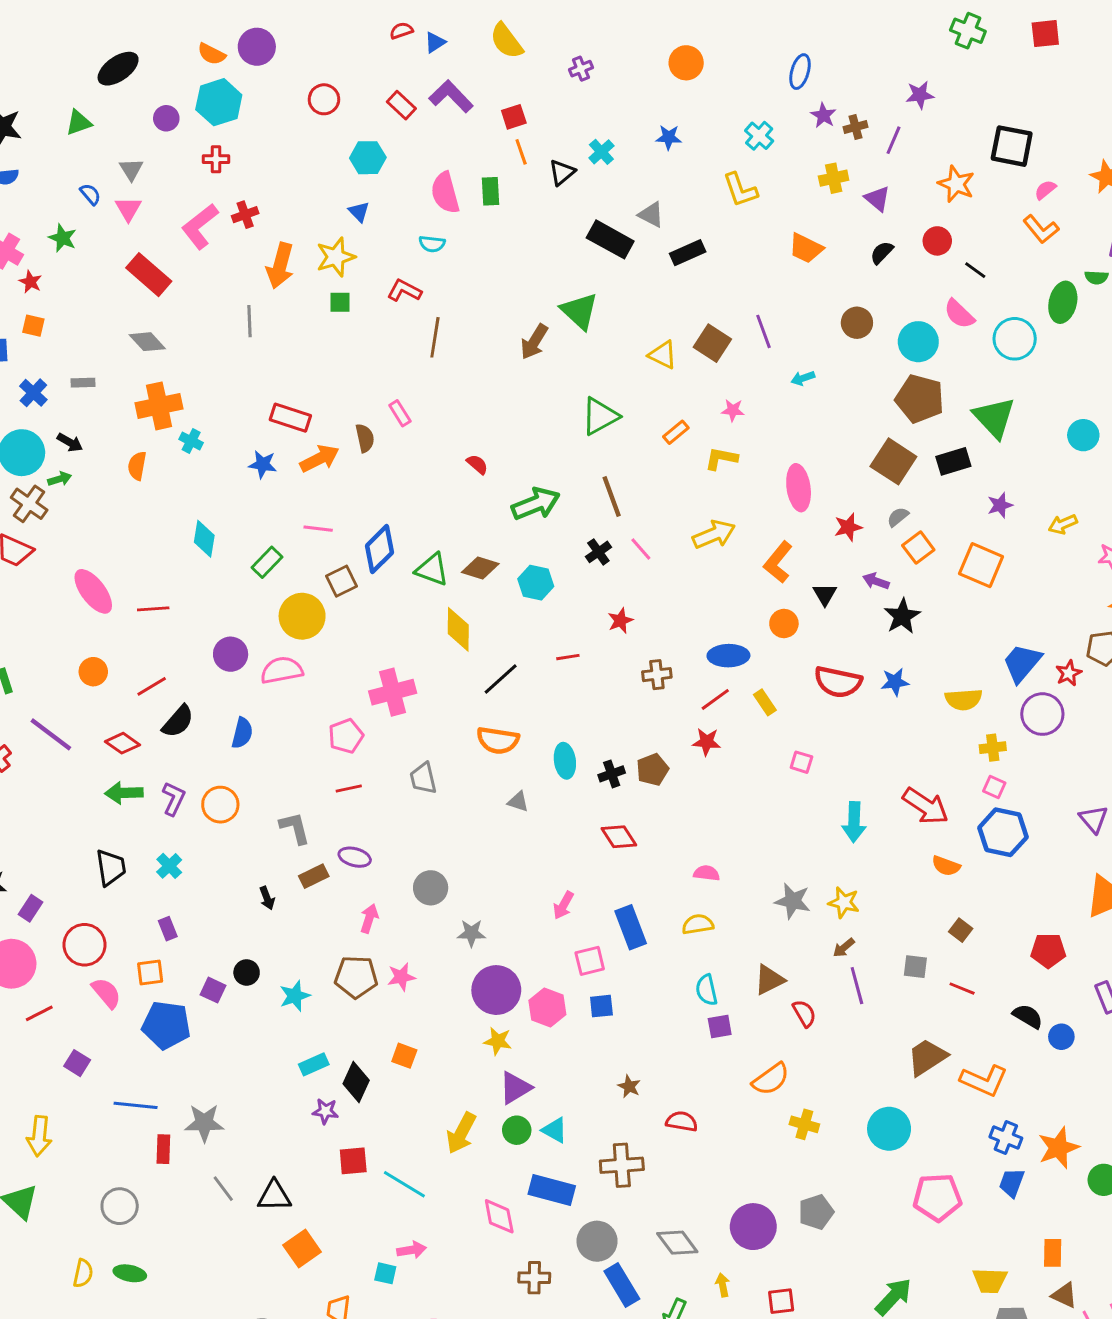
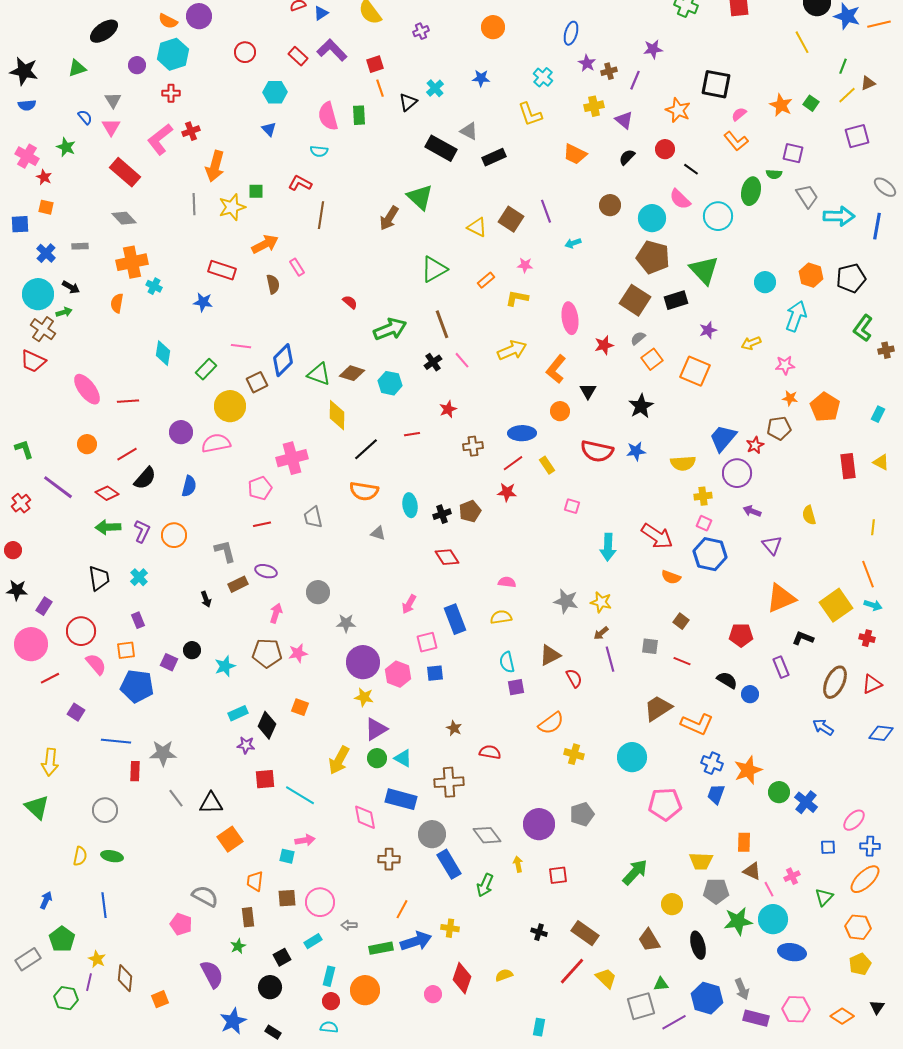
yellow star: (336, 257) -> (232, 207), moved
orange arrow: (320, 459) -> (265, 244), moved
purple arrow: (876, 581) -> (752, 511), moved

